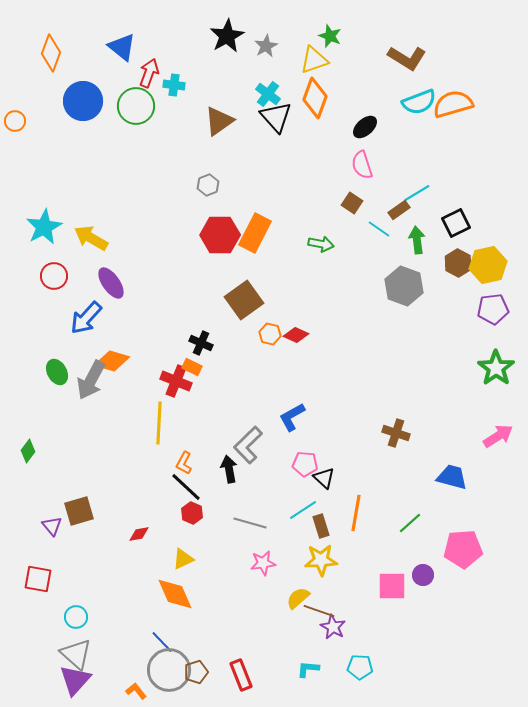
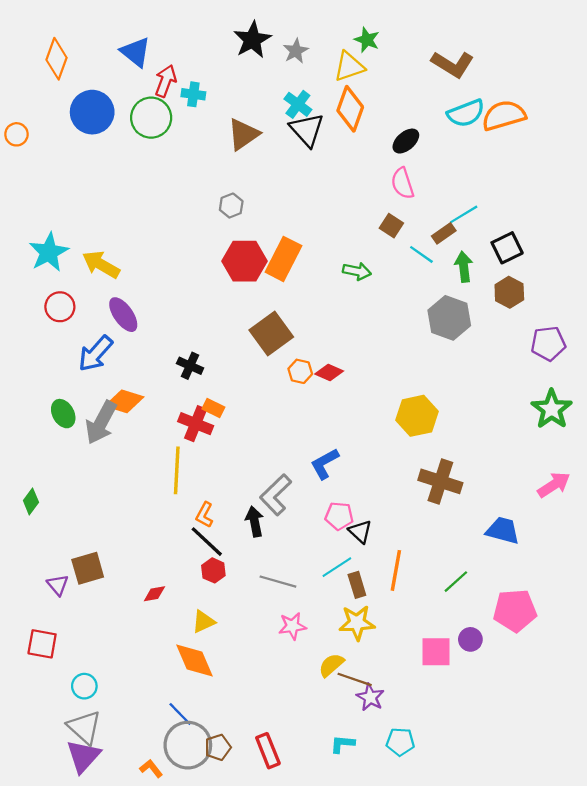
yellow hexagon: (488, 265) -> (417, 416), moved
black cross: (201, 343) -> (190, 366), moved
brown cross: (396, 433) -> (440, 481), size x1.4

